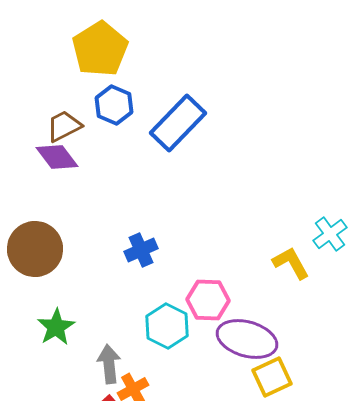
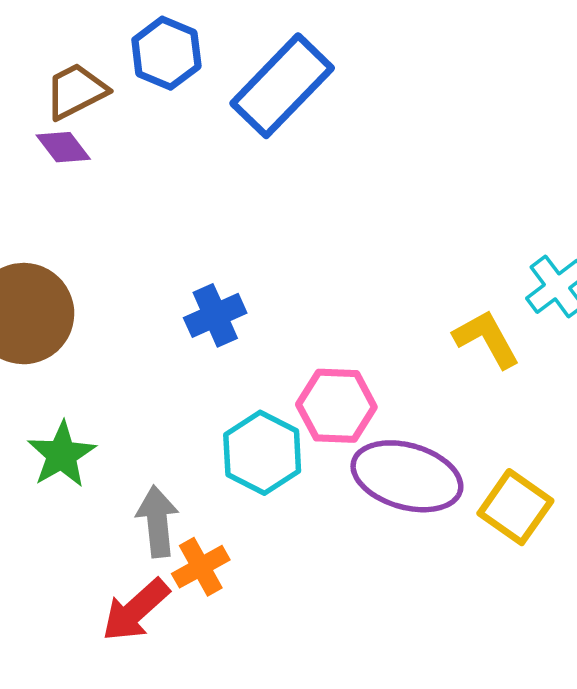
purple diamond: (57, 157) -> (63, 147), size x0.7
yellow square: (272, 377) -> (515, 507), moved, turned -30

